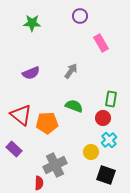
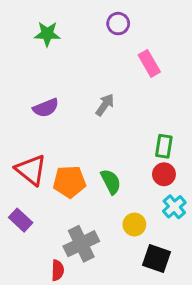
green semicircle: (74, 106) -> (111, 182), moved, turned 42
red circle: (103, 118) -> (164, 174), moved
cyan cross: (109, 140) -> (174, 207), moved

